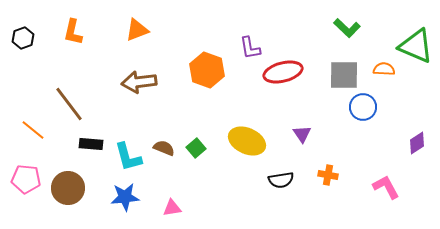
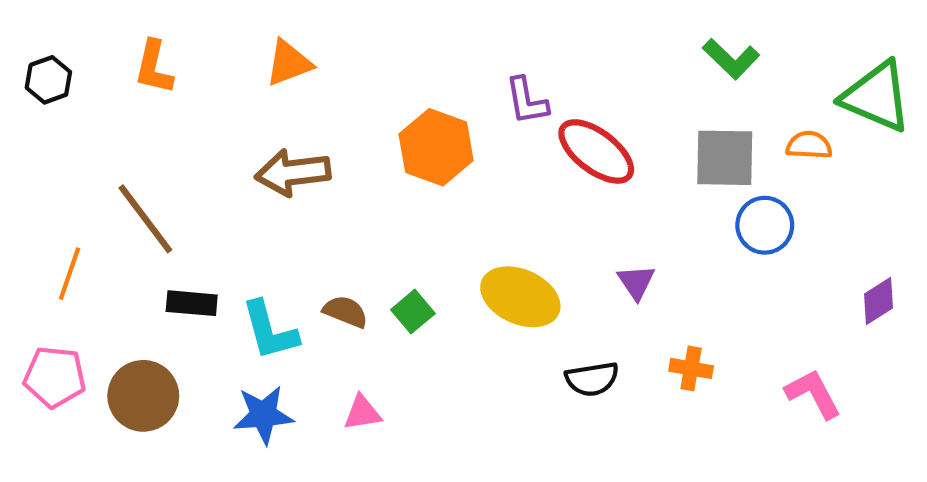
red ellipse: (283, 72) -> (596, 151), turned 51
orange line: (33, 130) -> (70, 274), turned 70
pink triangle: (172, 208) -> (362, 413), moved

